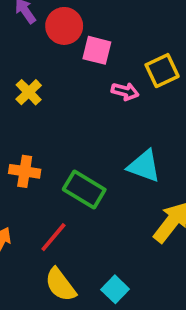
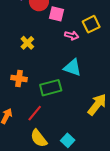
yellow cross: (29, 92) -> (27, 43), moved
cyan triangle: (144, 166) -> (72, 68), moved
green rectangle: (84, 189) -> (51, 88), turned -45

